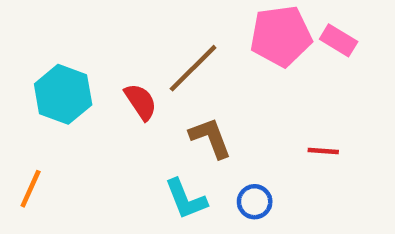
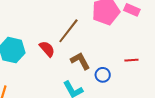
blue circle: (255, 202) -> (103, 75), moved

